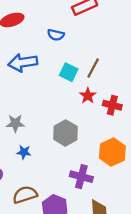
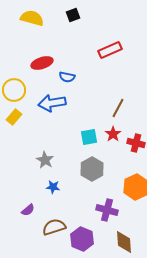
blue semicircle: (56, 35) -> (67, 77), moved
cyan square: (69, 72) -> (89, 137), moved, turned -36
gray star: (15, 123) -> (45, 160), turned 30

